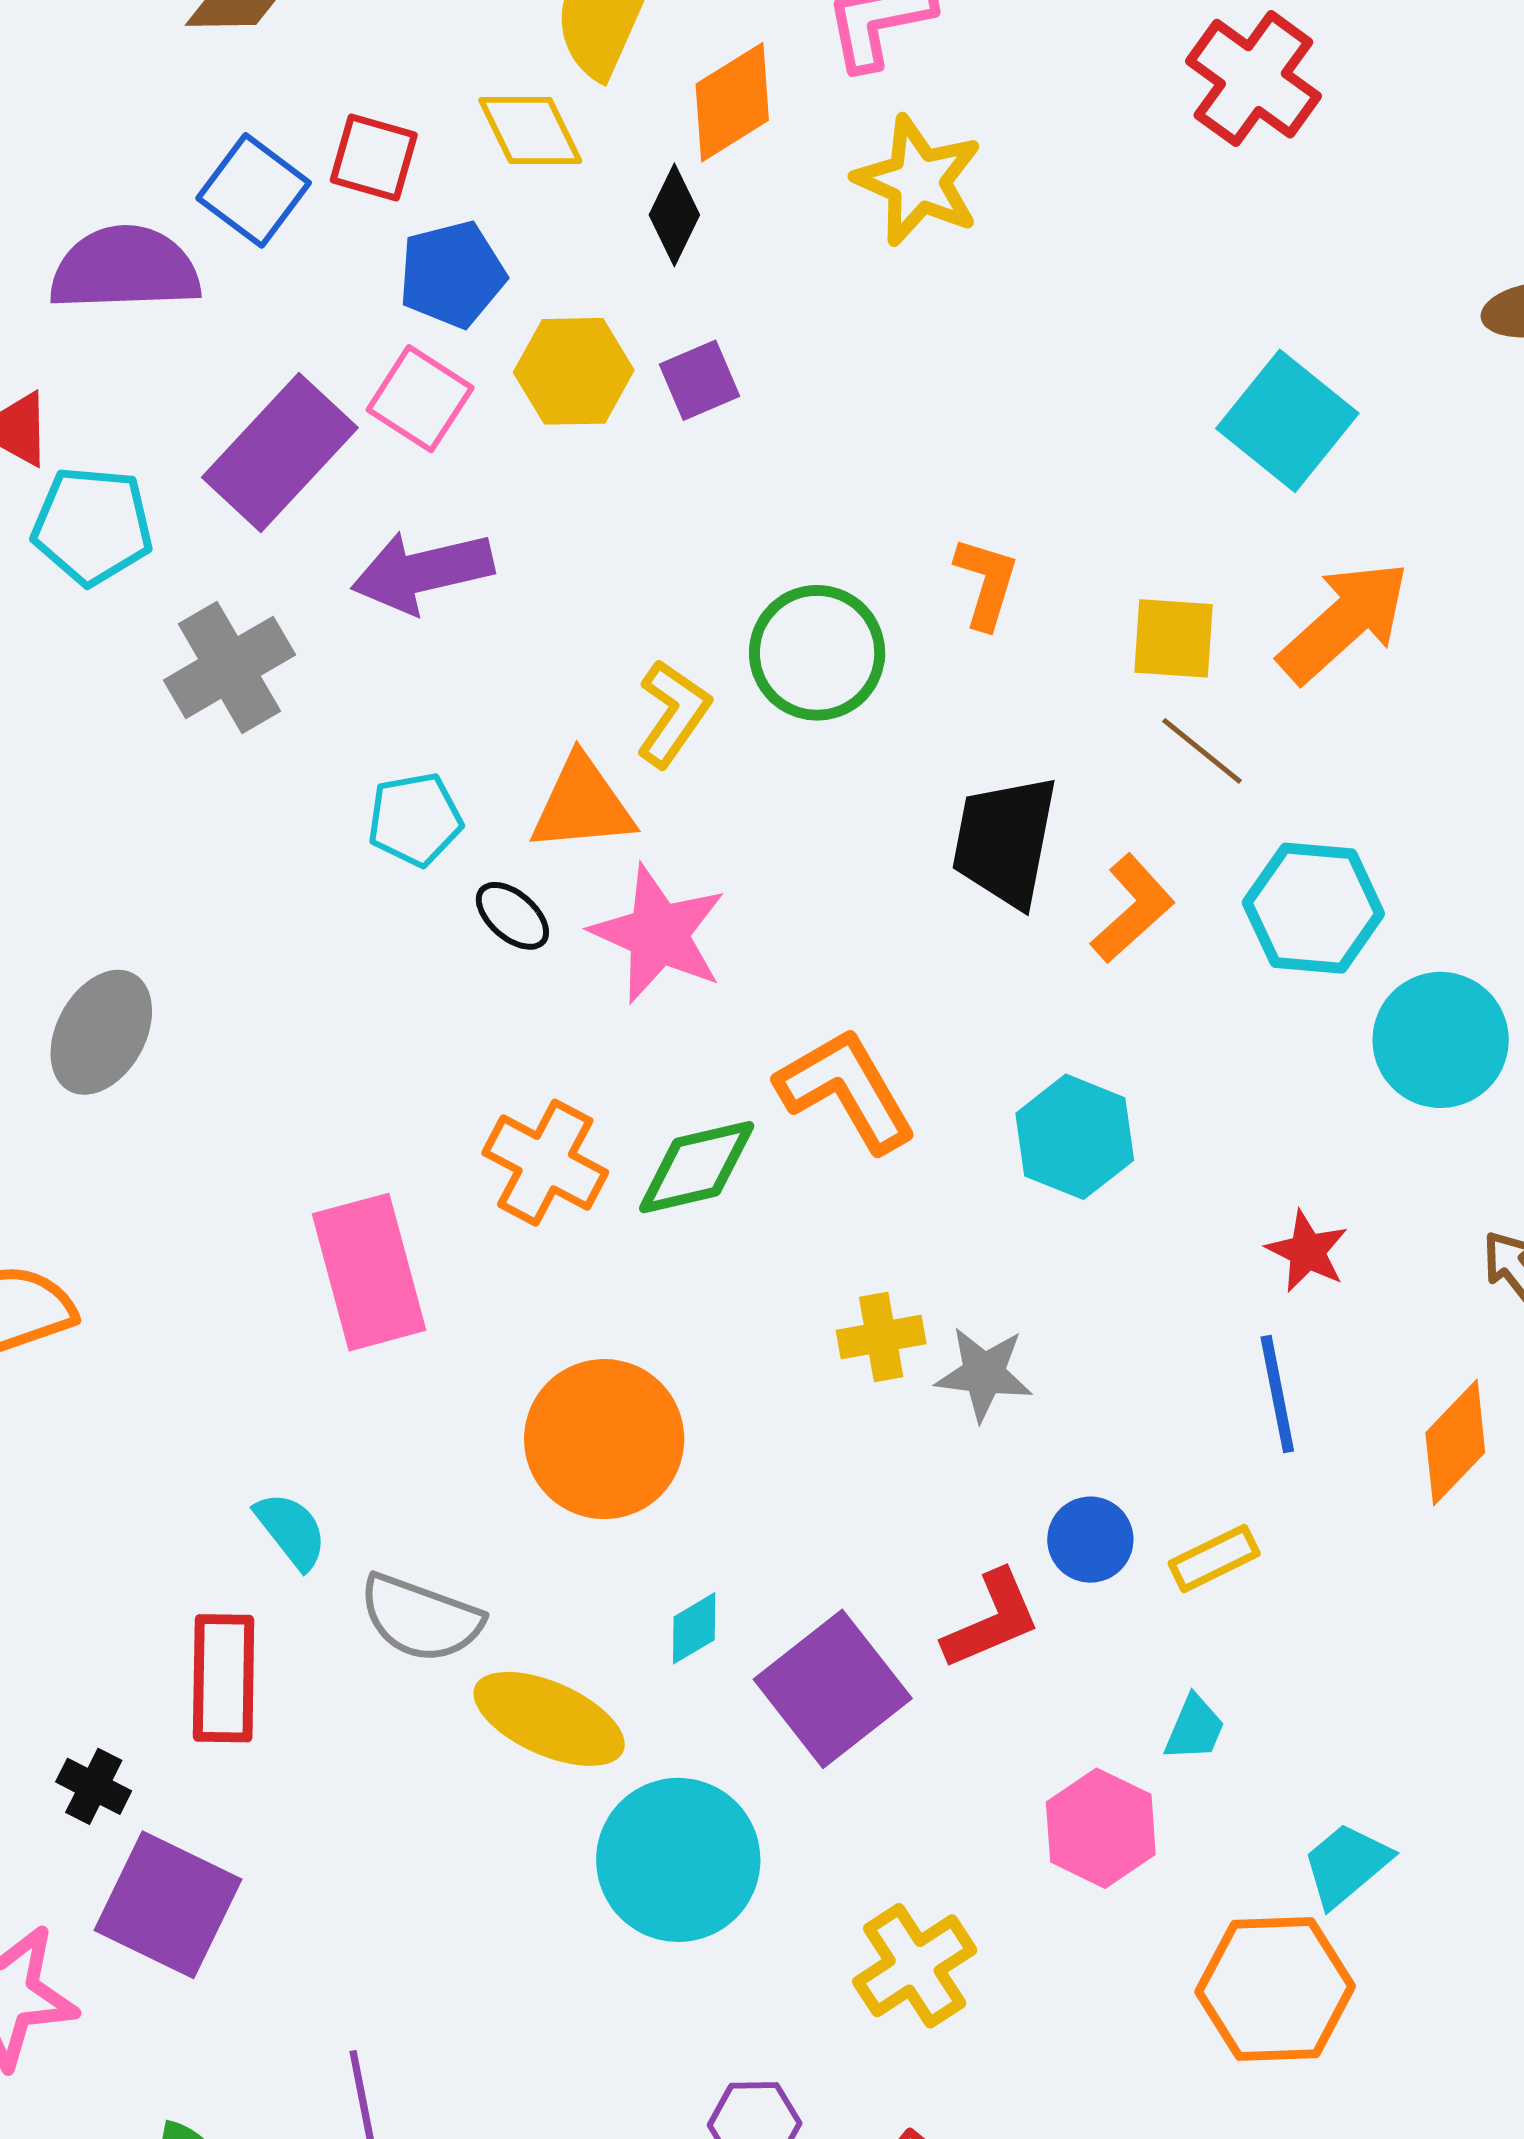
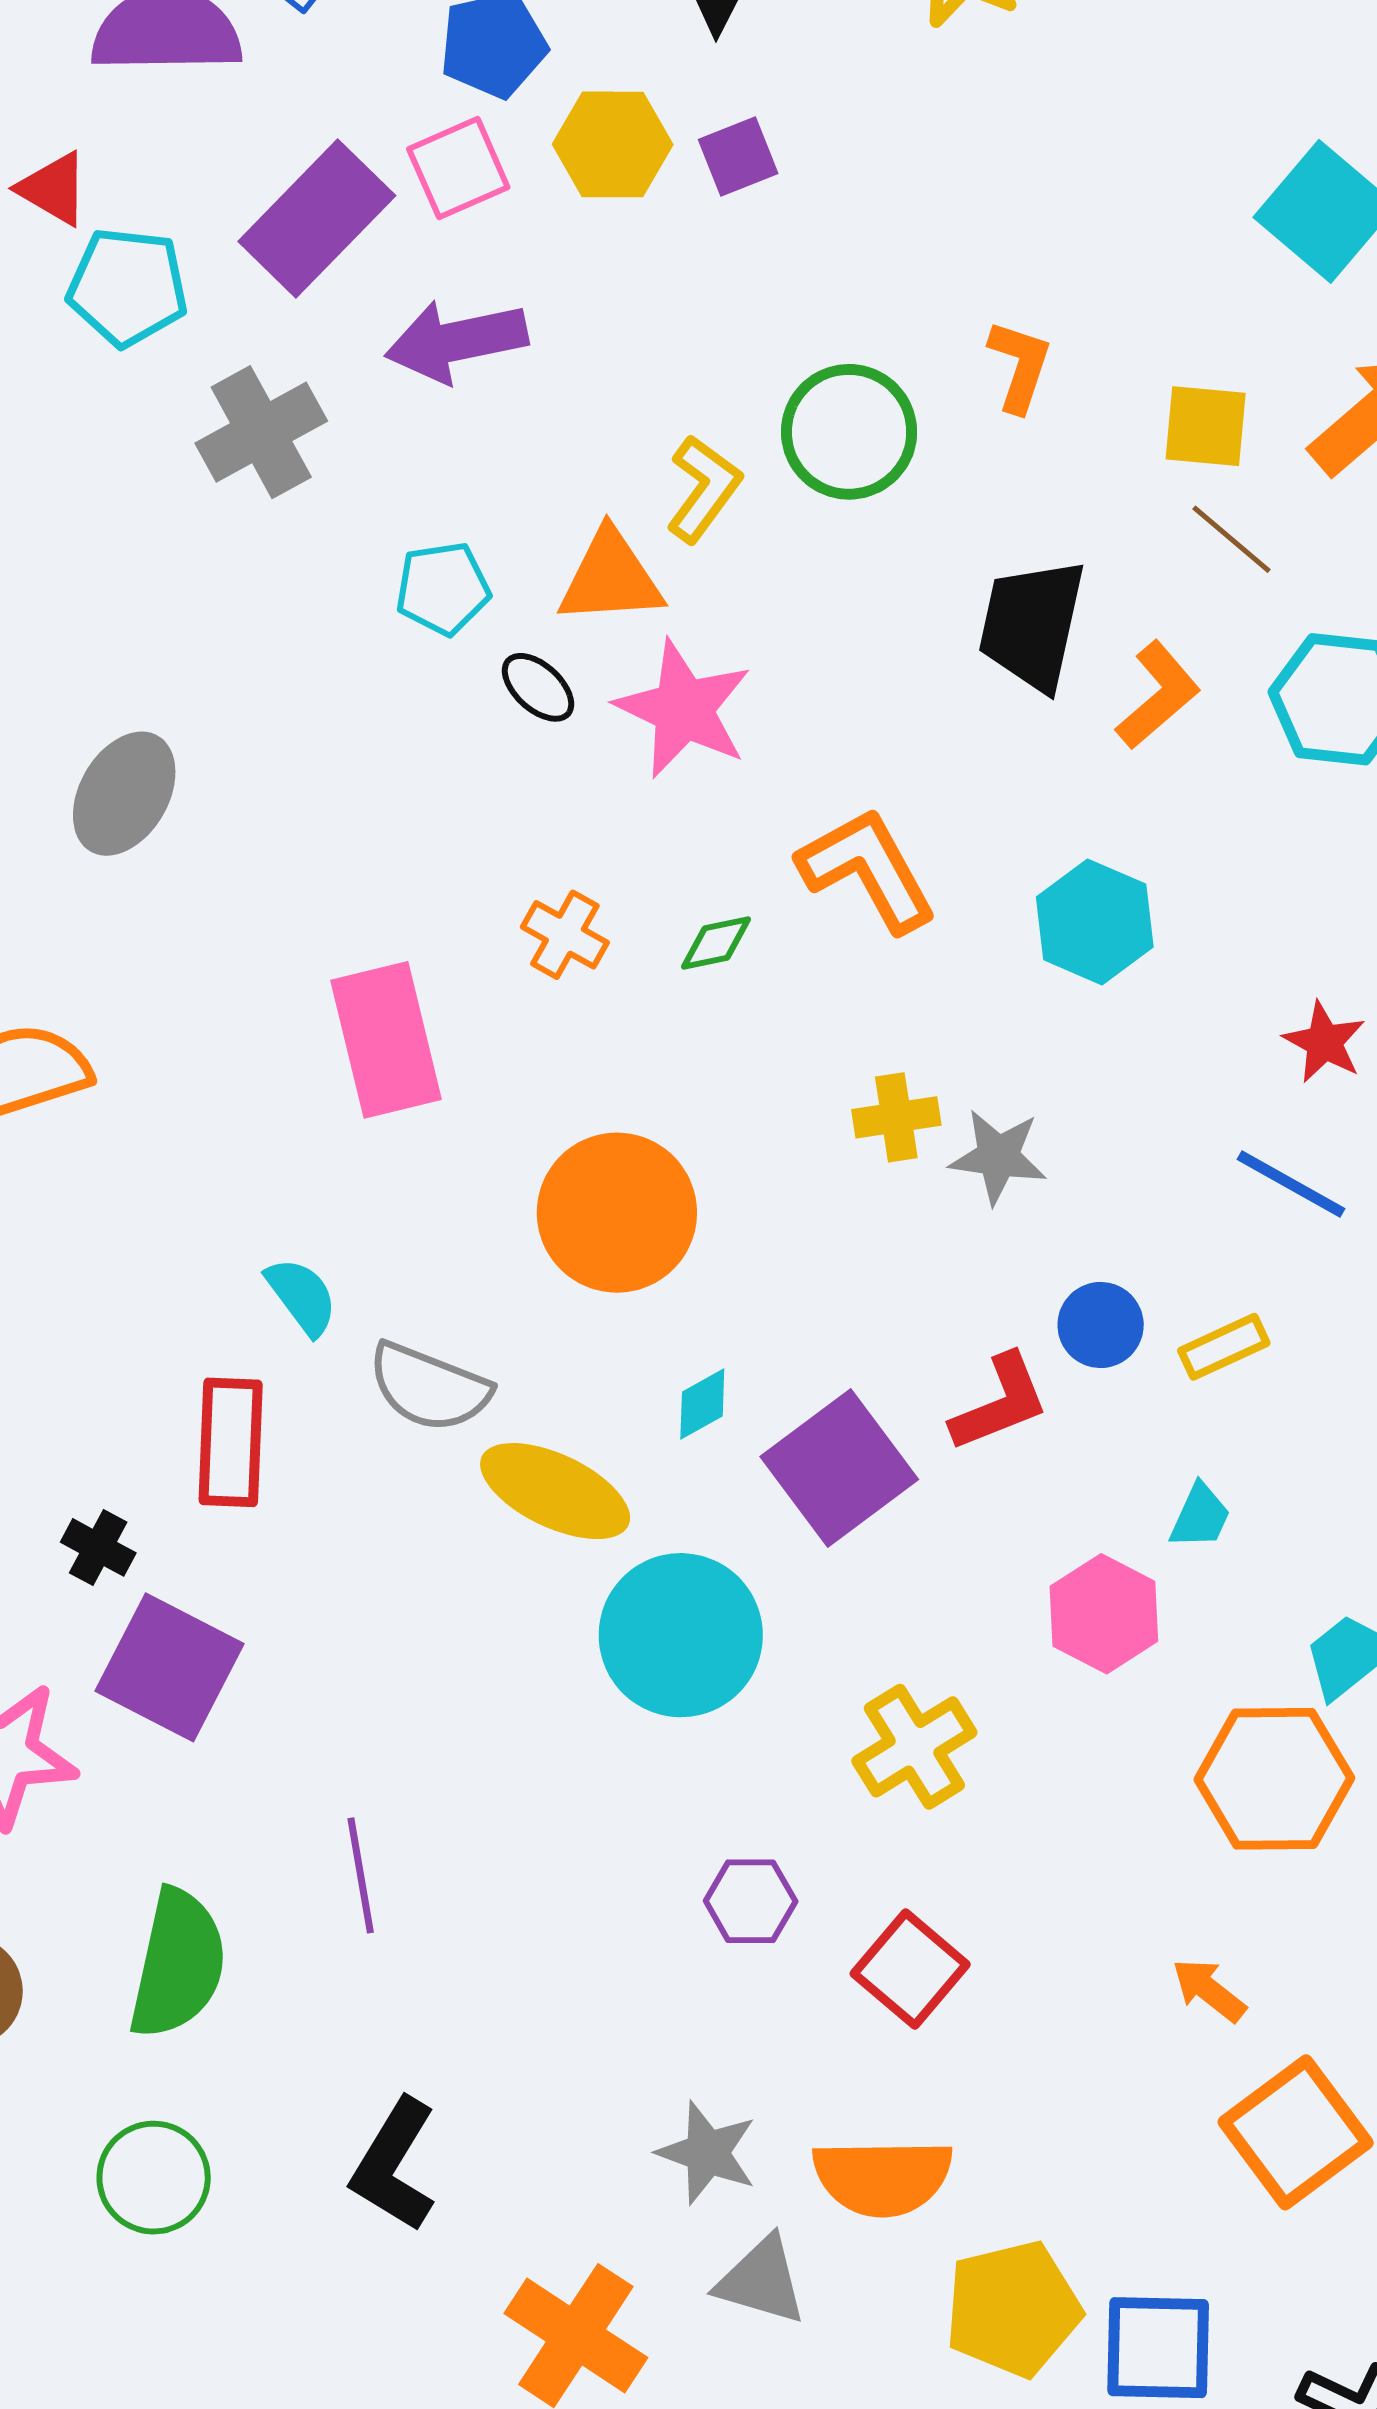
pink square: (420, 399) -> (458, 168), turned 32
orange cross: (545, 1163) -> (565, 935), size x0.7
green diamond: (697, 1167) -> (716, 943), size x0.6
blue line: (1277, 1394) -> (1291, 1184), turned -51

